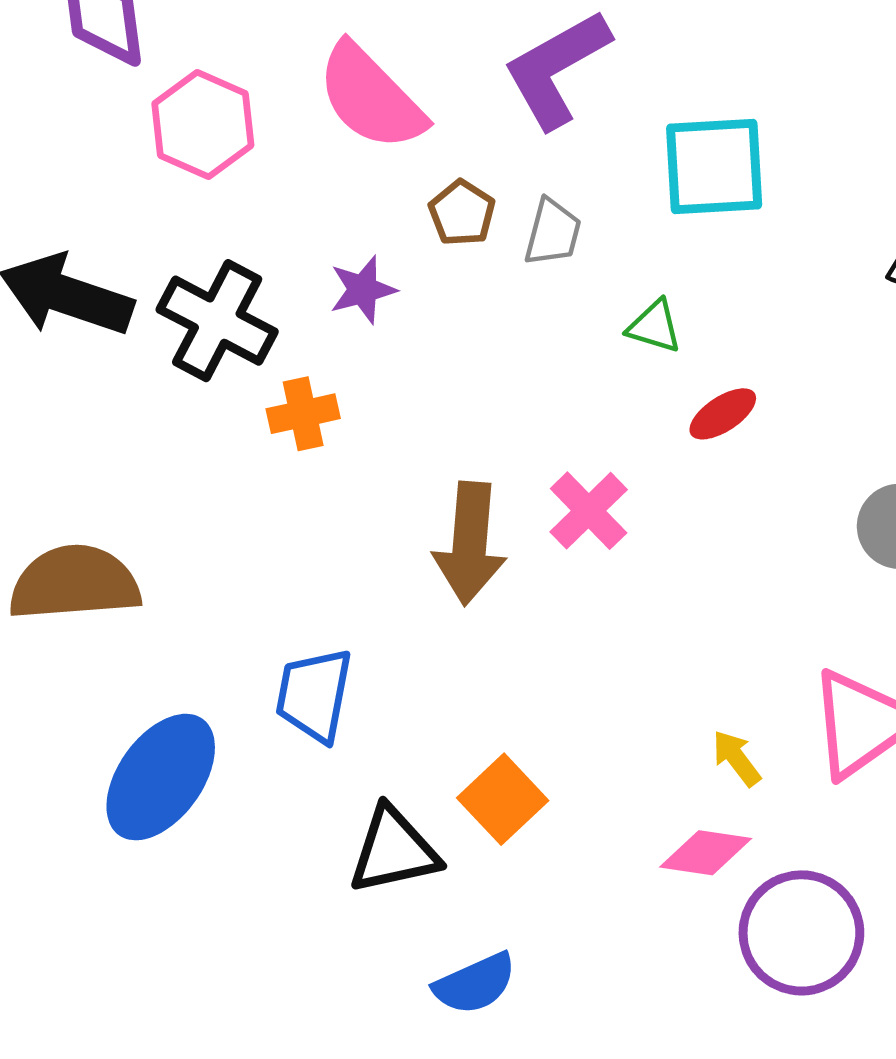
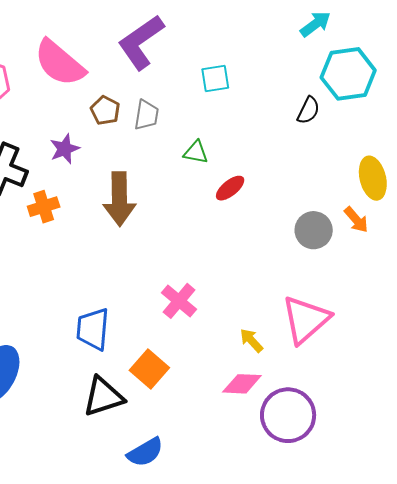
cyan square: (714, 166) -> (215, 79), size x0.6
pink cross: (589, 511) -> (179, 301), moved
brown arrow: (470, 543) -> (119, 199), moved
blue trapezoid: (314, 695) -> (93, 329), moved

